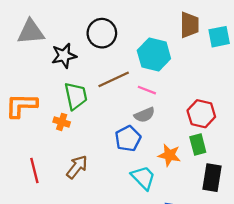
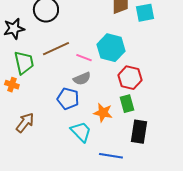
cyan hexagon: (154, 54) -> (111, 48), moved
blue pentagon: (128, 139) -> (68, 99), turned -30

